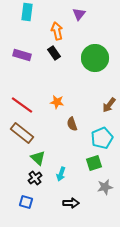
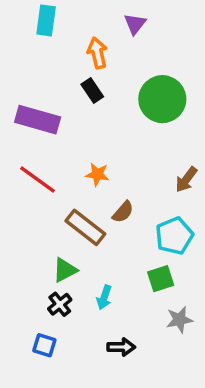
purple rectangle: (22, 55) -> (38, 120), moved, size x1.4
brown semicircle: (72, 124) -> (123, 212), turned -120
brown rectangle: (22, 133) -> (85, 227), moved
green triangle: (38, 158) -> (65, 270), turned 49

